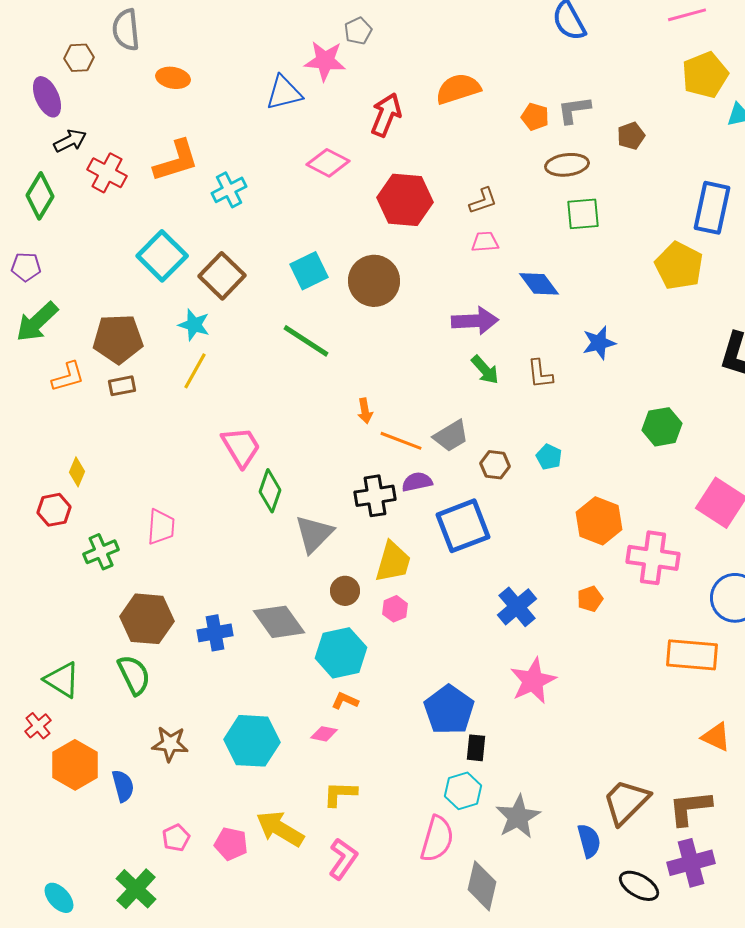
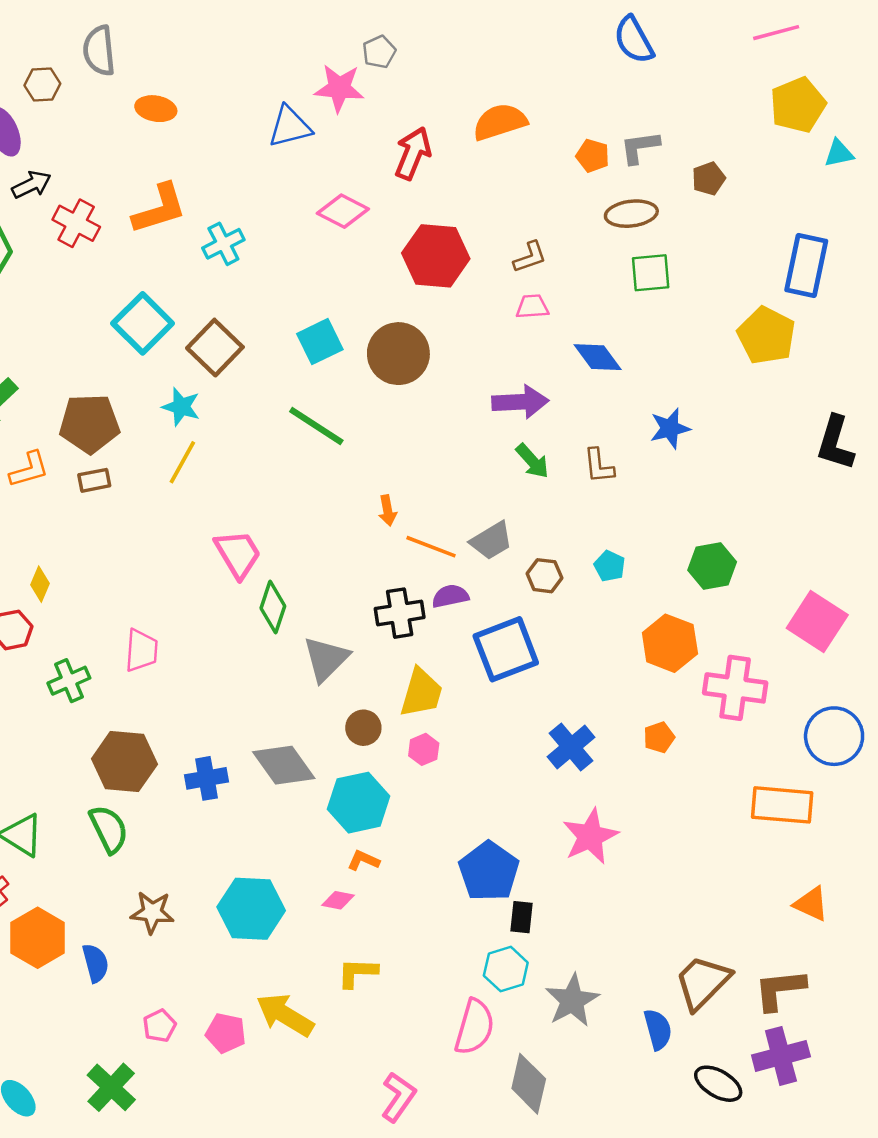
green hexagon: (662, 427) -> (712, 566), moved
pink L-shape: (343, 859) -> (398, 1097), moved

